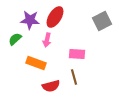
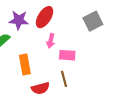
pink arrow: (47, 40) -> (51, 41), moved
orange rectangle: (36, 63) -> (25, 65), turned 60

